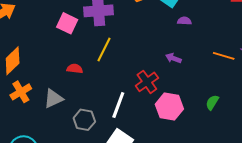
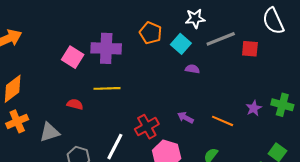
yellow line: (104, 50) -> (107, 88), turned 55
orange line: (224, 56) -> (223, 121), moved
purple arrow: (173, 58) -> (185, 118), moved

